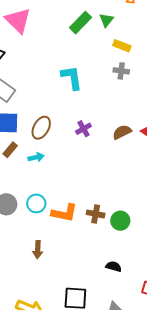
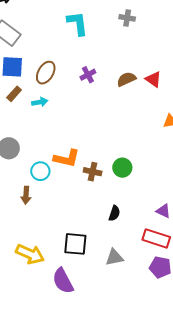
cyan circle: (36, 203) -> (40, 171), moved
brown cross: (96, 214) -> (93, 172), moved
brown arrow: (38, 250) -> (26, 195), moved
black semicircle: (114, 266) -> (114, 213), turned 91

